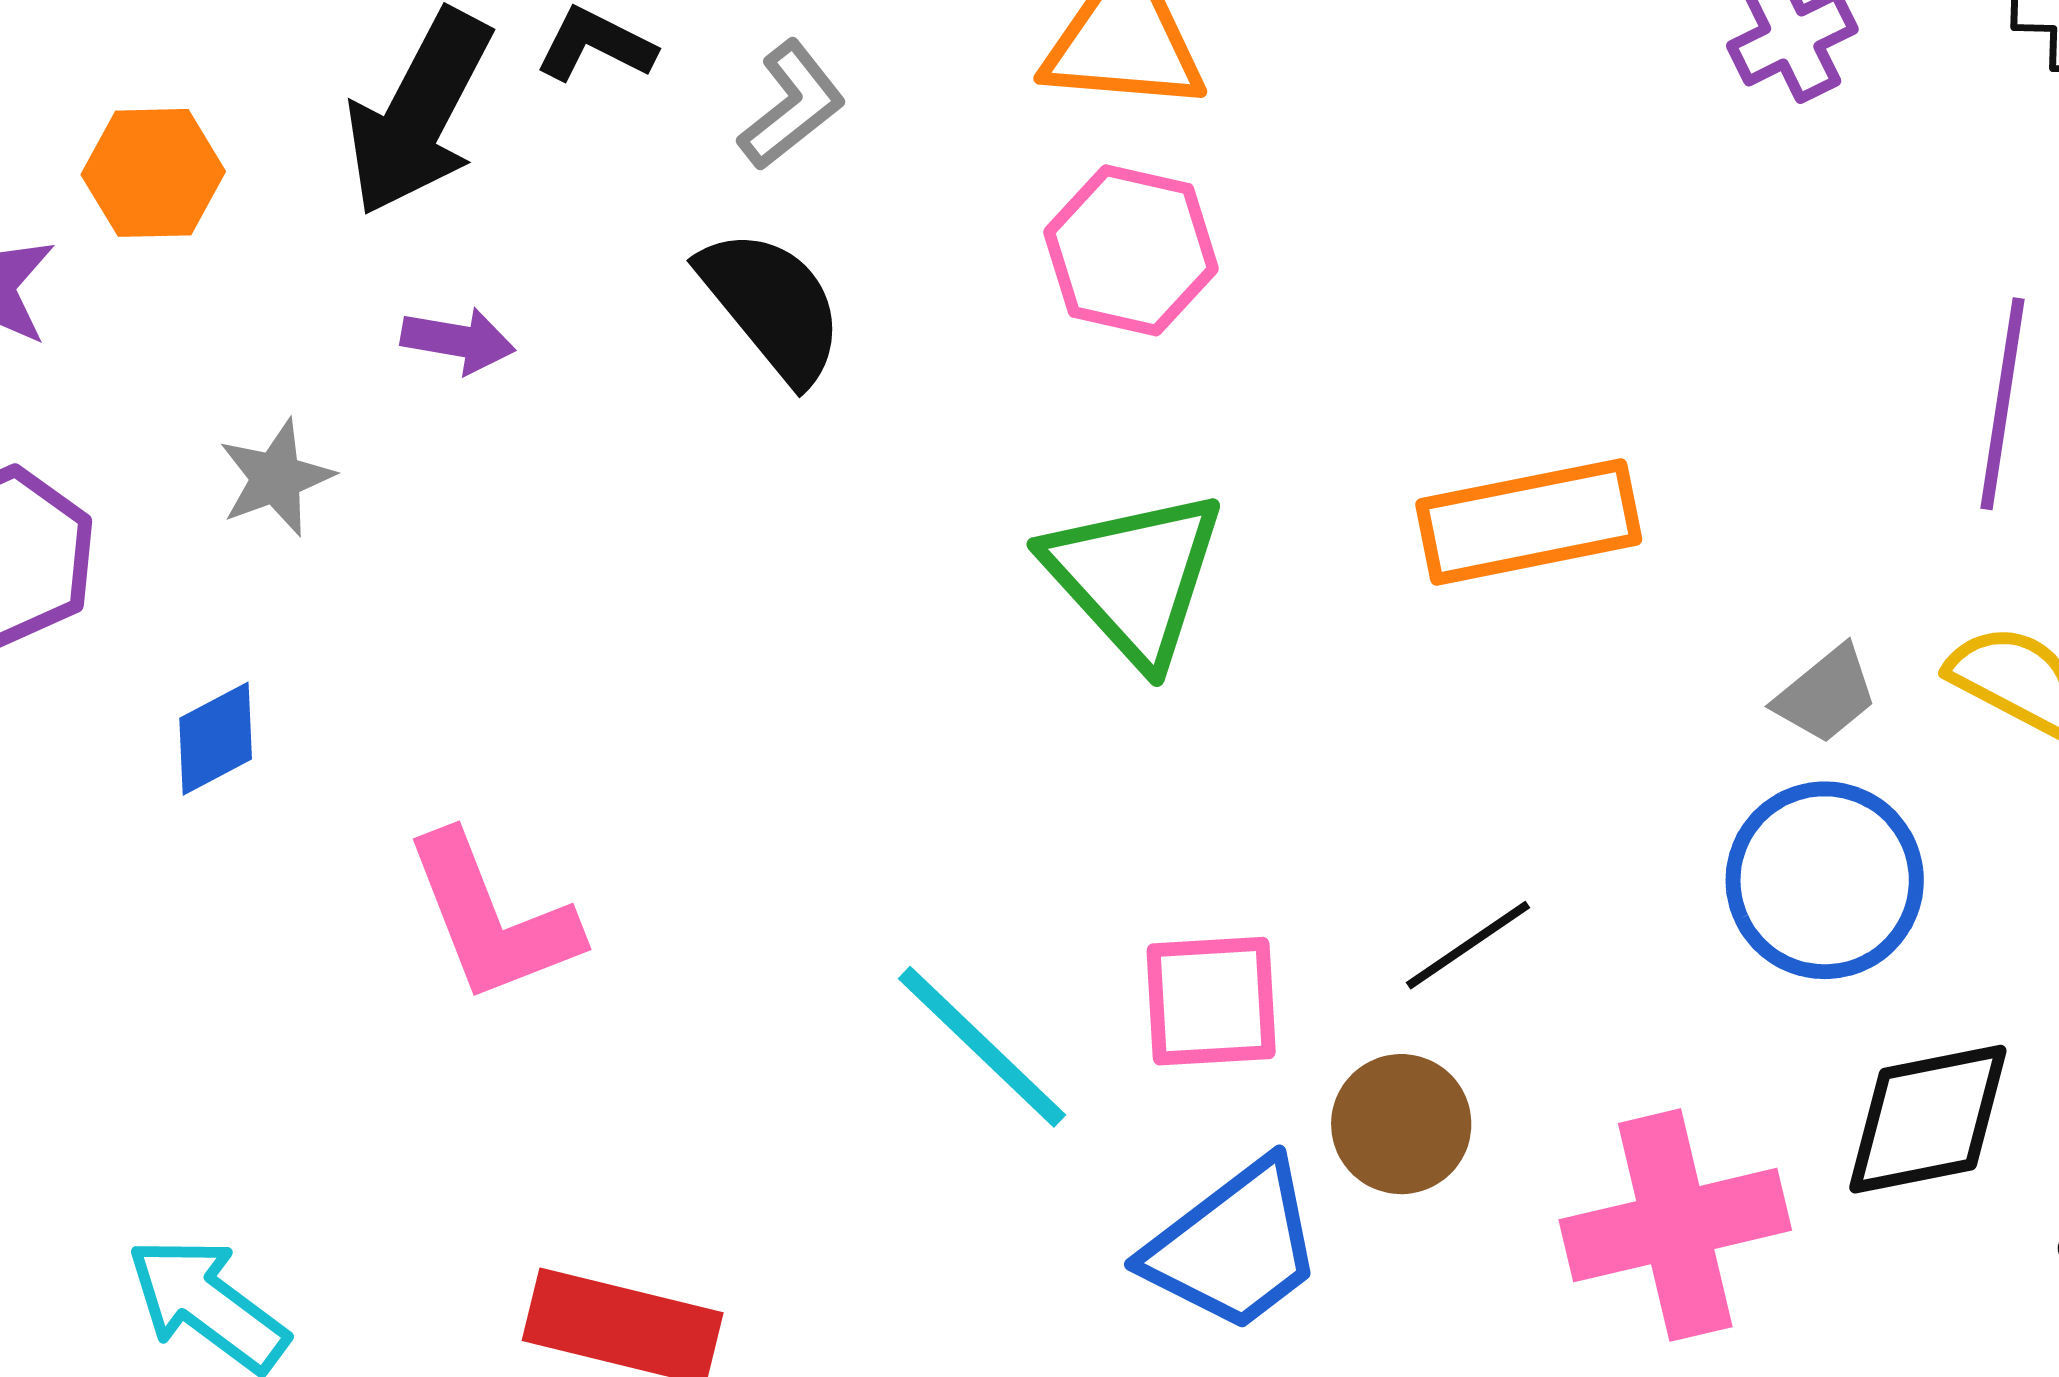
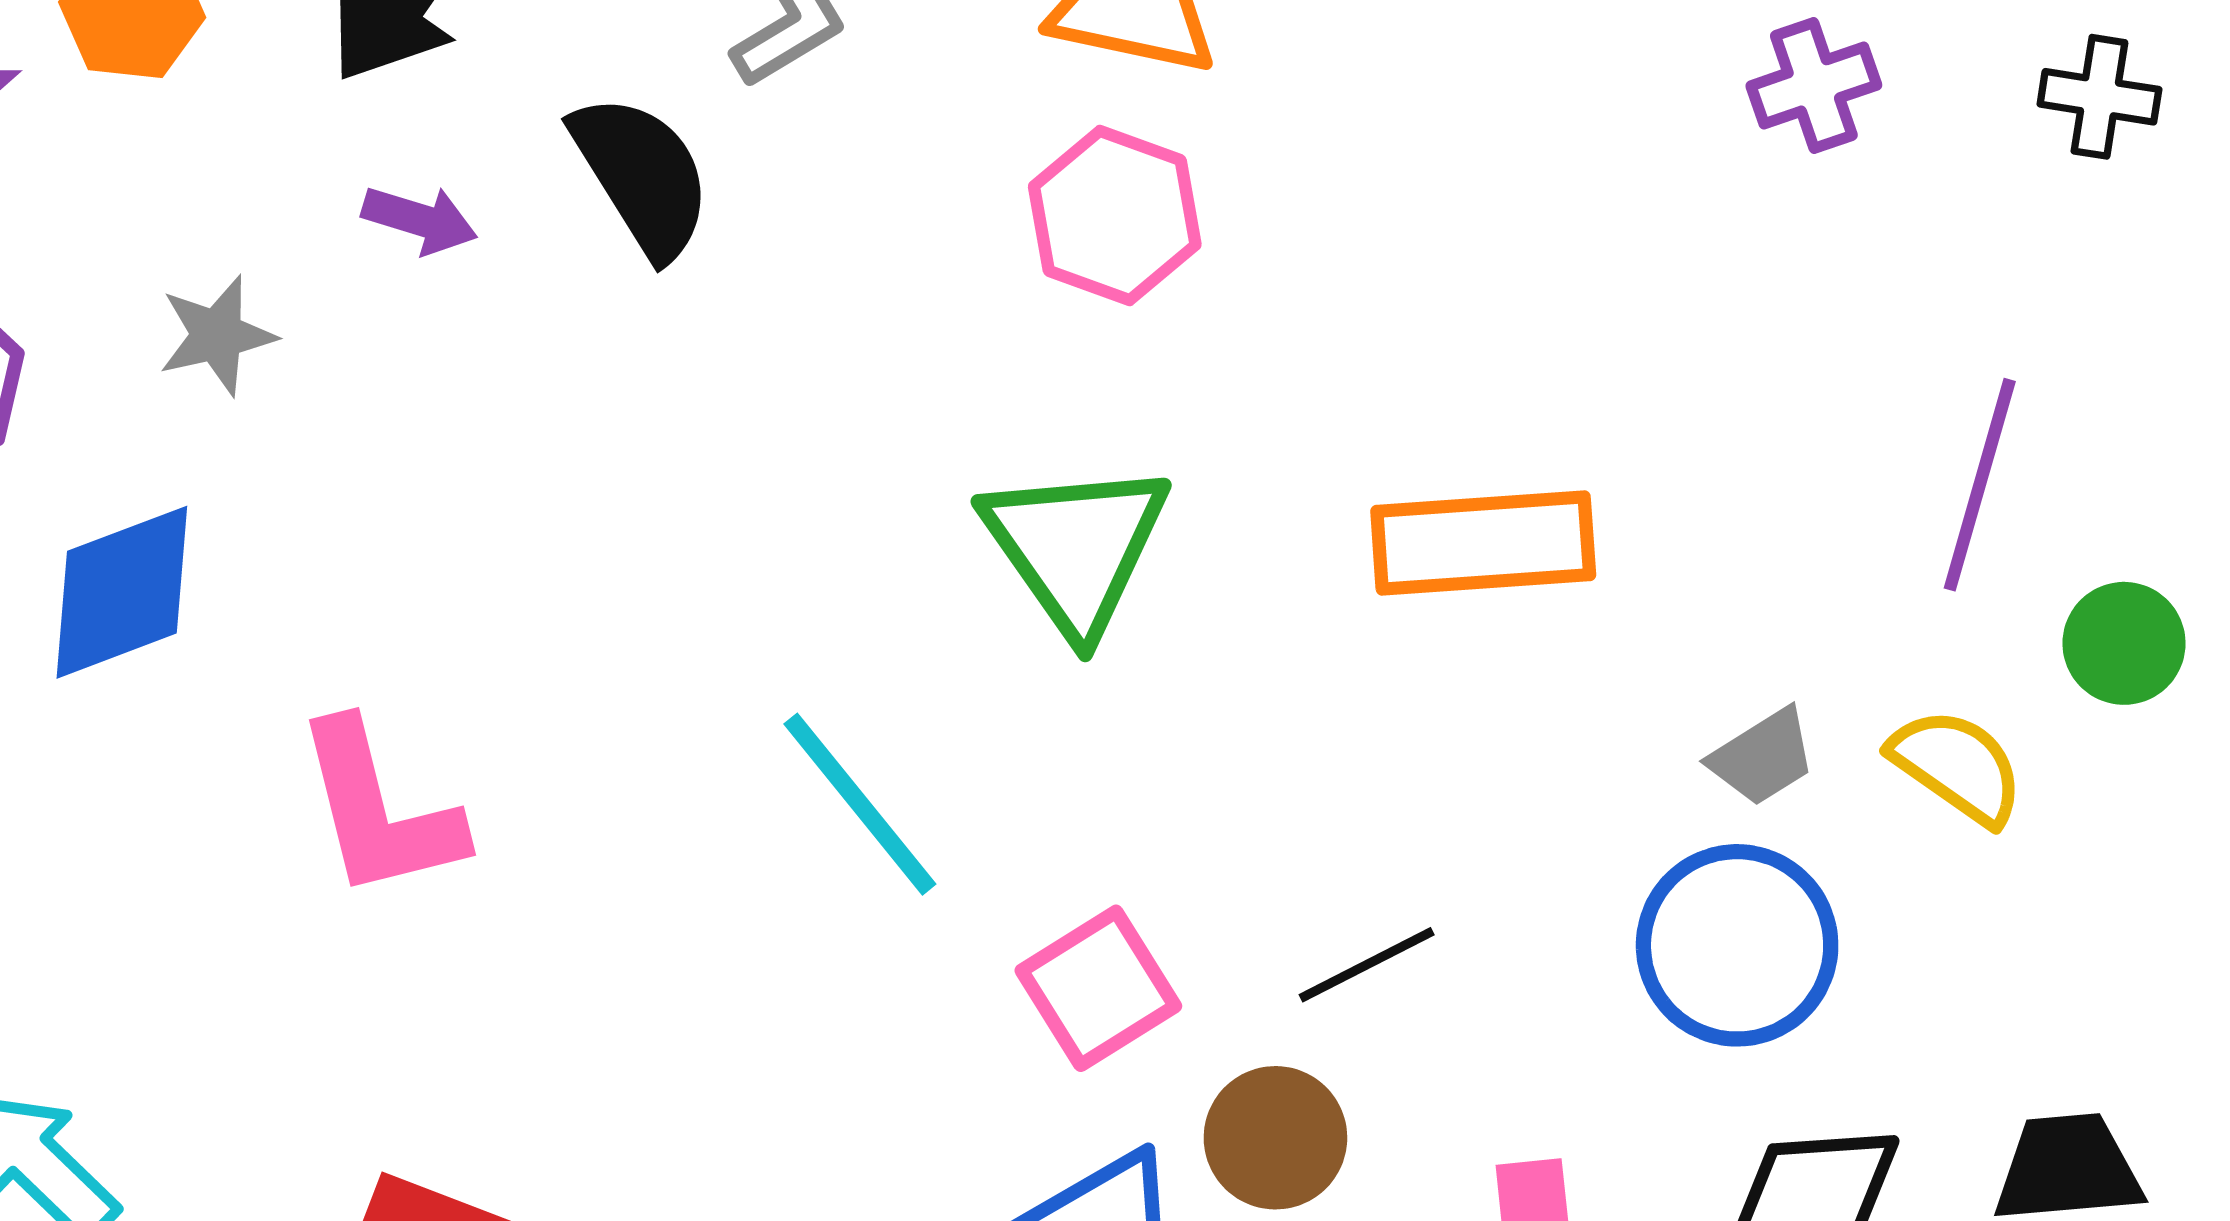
black semicircle: (772, 305) -> (642, 176), moved
blue diamond: (216, 739) -> (122, 592), size x1.6
pink square: (1211, 1001) -> (1098, 988), turned -36
cyan line: (982, 1047) -> (860, 804), moved

